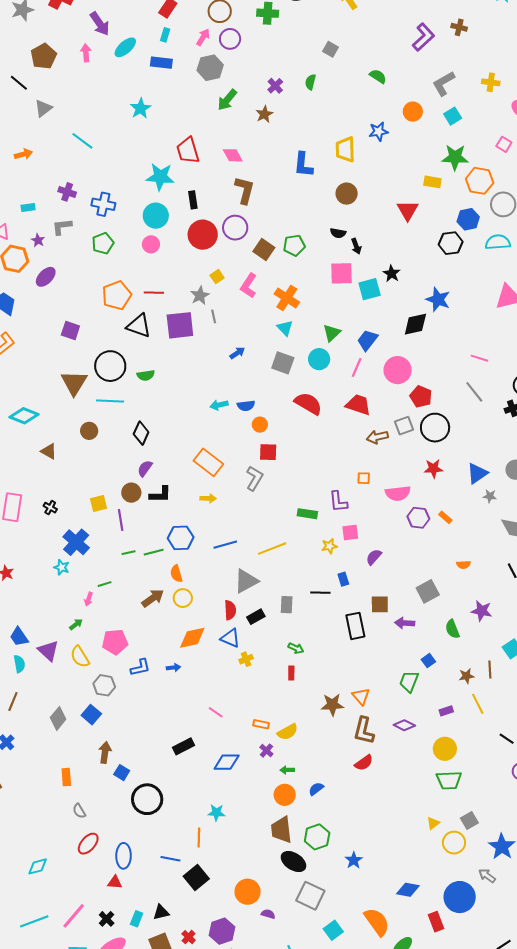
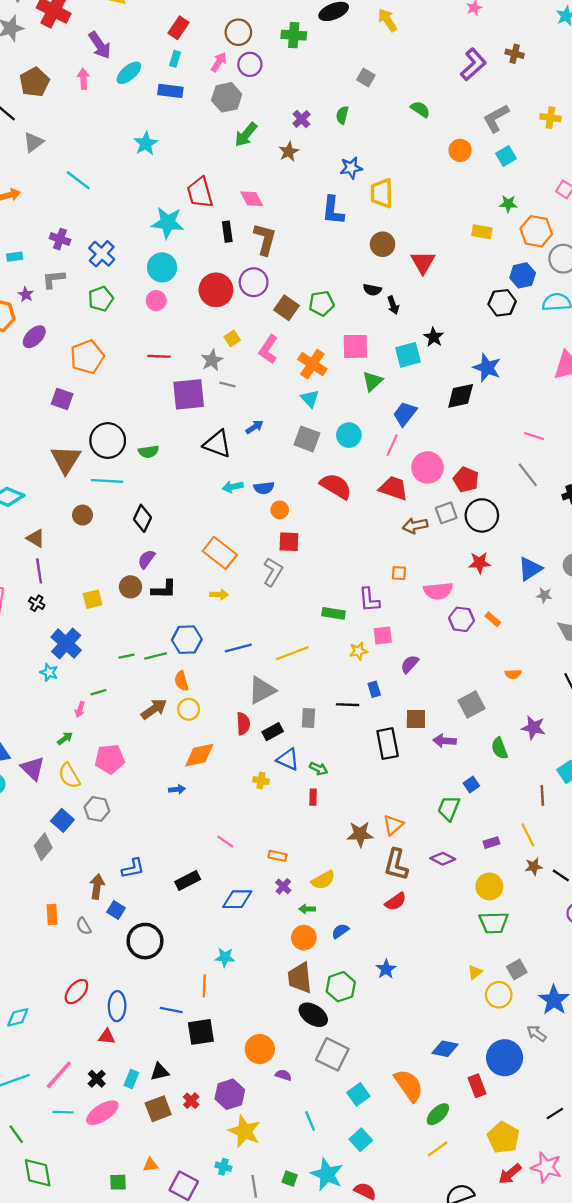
blue star: (378, 131) -> (351, 168), moved
green star: (455, 157) -> (508, 204), size x0.6
black rectangle: (193, 200) -> (227, 232), moved
blue cross: (103, 204) -> (102, 254), turned 30
red triangle: (408, 210) -> (423, 262), moved
pink square: (342, 273) -> (355, 346), moved
orange pentagon: (117, 295) -> (87, 357), moved
gray line: (214, 316) -> (228, 384), turned -64
black triangle: (139, 326) -> (217, 444), moved
green triangle: (332, 333) -> (372, 381), moved
pink circle: (398, 370) -> (428, 467), moved
purple line: (121, 520) -> (39, 571), moved
blue triangle: (230, 638) -> (288, 759), moved
yellow cross: (246, 659) -> (261, 781), turned 32
blue L-shape: (140, 668) -> (133, 868), moved
brown star: (466, 676) -> (534, 867), moved
orange triangle: (361, 696) -> (393, 825), turned 30
blue square: (91, 715) -> (62, 820), moved
yellow semicircle: (288, 732) -> (323, 880), moved
gray semicircle: (79, 811) -> (84, 926), moved
blue star: (354, 860) -> (386, 969), moved
black square: (196, 877) -> (201, 1032), turned 30

